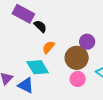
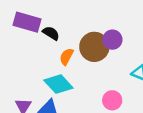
brown circle: (77, 58) -> (94, 47), moved
pink circle: (78, 79) -> (112, 100), moved

